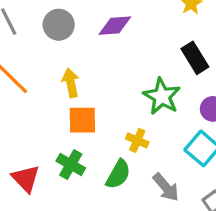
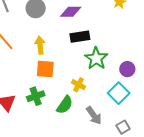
black rectangle: (195, 58) -> (80, 37), moved, turned -72
green cross: (71, 165) -> (36, 96), turned 36

